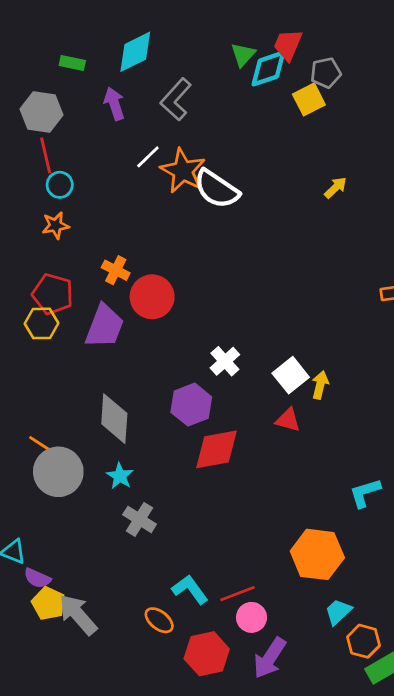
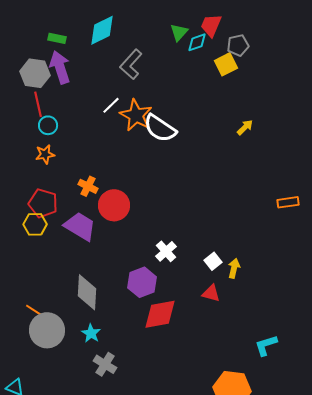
cyan diamond: (268, 69) -> (197, 42), size x0.7
purple arrow: (114, 104) -> (60, 67), moved, size x1.4
purple trapezoid: (105, 326) -> (80, 226), turned -80
white square: (291, 375) -> (213, 261), size x0.7

